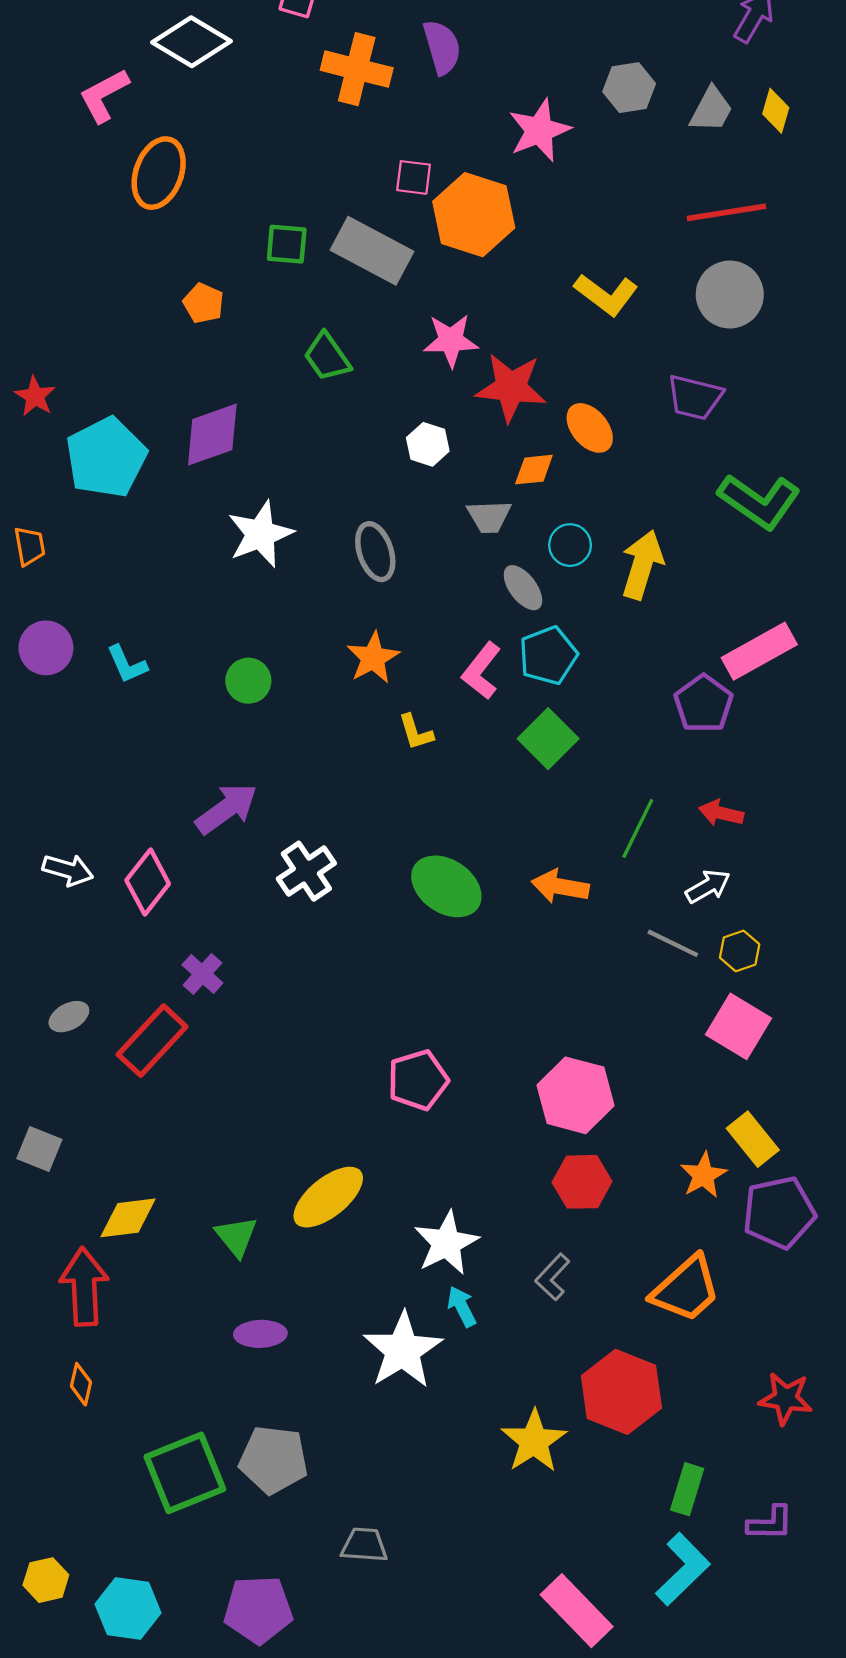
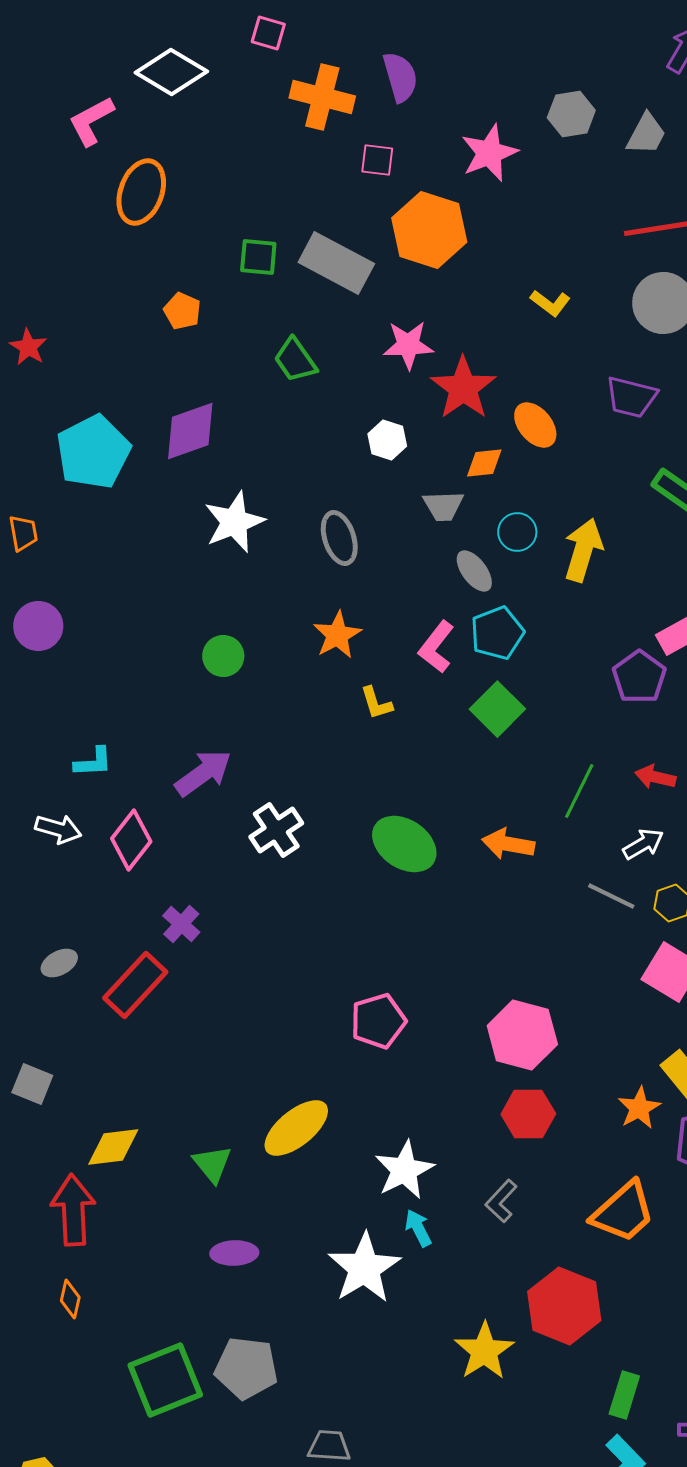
pink square: (414, 177) -> (377, 160), moved
yellow L-shape: (606, 294) -> (550, 303), size x0.7
red star: (511, 387) -> (463, 388), turned 30
red star: (35, 396) -> (28, 347), moved
cyan L-shape: (127, 664) -> (93, 762), moved, turned -69

